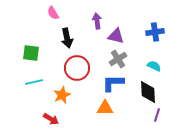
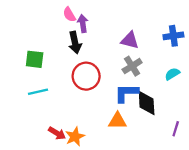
pink semicircle: (53, 13) -> (69, 15), moved
purple arrow: (97, 21) -> (83, 23), moved
cyan semicircle: (154, 66) -> (172, 74), turned -56
black diamond: (148, 92) -> (147, 103), moved
orange star: (62, 95) -> (75, 137), moved

